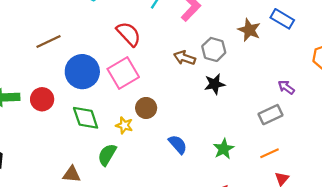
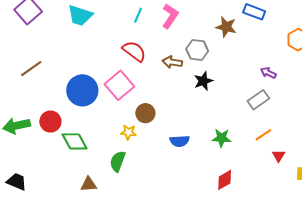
red semicircle: (129, 34) -> (134, 51), moved
brown line: (49, 41) -> (31, 69), moved
green diamond: (86, 118) -> (75, 141), moved
blue semicircle: (178, 144) -> (180, 141), turned 138
green star: (224, 149) -> (221, 138), turned -30

